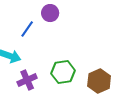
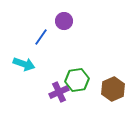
purple cross: (27, 80) -> (59, 92), moved

